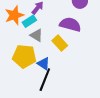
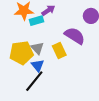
gray triangle: (36, 35) -> (37, 48), moved
yellow pentagon: (24, 56) -> (21, 53), turned -30

